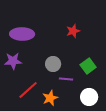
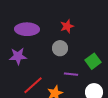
red star: (73, 31) -> (67, 26), moved
gray circle: (53, 64) -> (60, 48), moved

